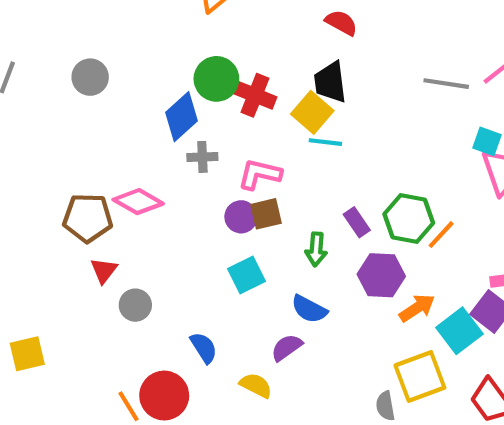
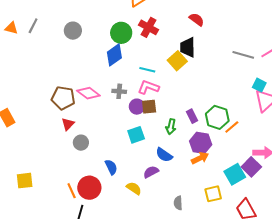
green circle: (216, 79) -> (121, 33), moved
red cross: (255, 95) -> (149, 27), moved
cyan line: (325, 142) -> (147, 70), moved
gray cross: (202, 157) -> (119, 91), moved
orange arrow: (417, 308) -> (200, 158), moved
yellow square: (27, 354) -> (25, 181), moved
yellow square: (420, 376) -> (213, 194), size x0.7
gray semicircle: (385, 406) -> (178, 203), moved

